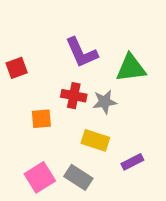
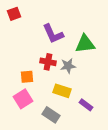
red square: (17, 68) -> (14, 14), moved
purple rectangle: (132, 162) -> (86, 105), turned 64
pink square: (40, 177) -> (23, 99), moved

